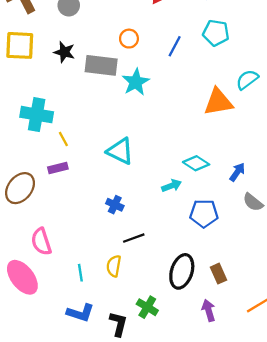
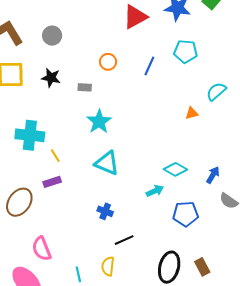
gray rectangle: (101, 65) -> (85, 87), size x0.5
cyan star: (136, 82) -> (99, 122), moved
orange triangle: (218, 102) -> (192, 113), size x0.5

